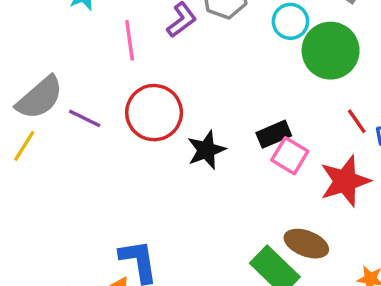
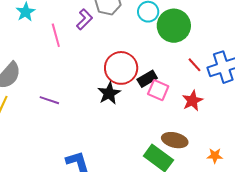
red circle: (154, 113) -> (121, 68), moved
purple line: (85, 118) -> (49, 100), moved
red star: (345, 181) -> (192, 101), size x0.7

